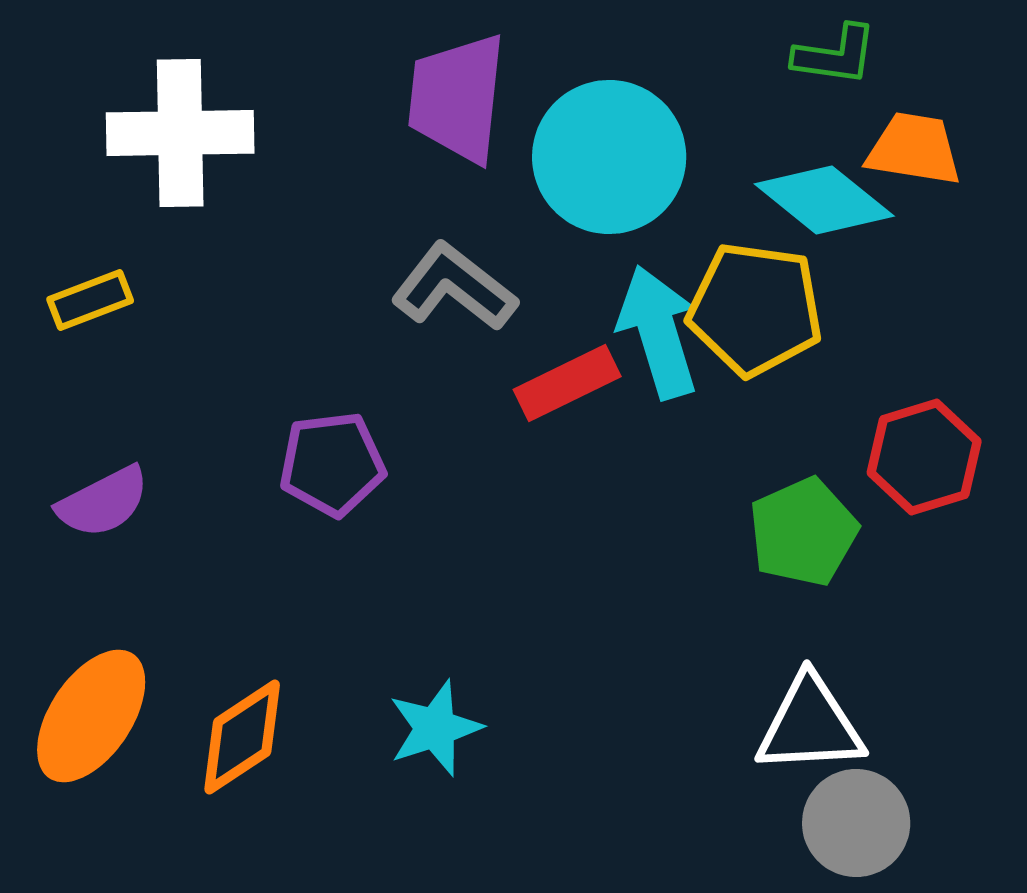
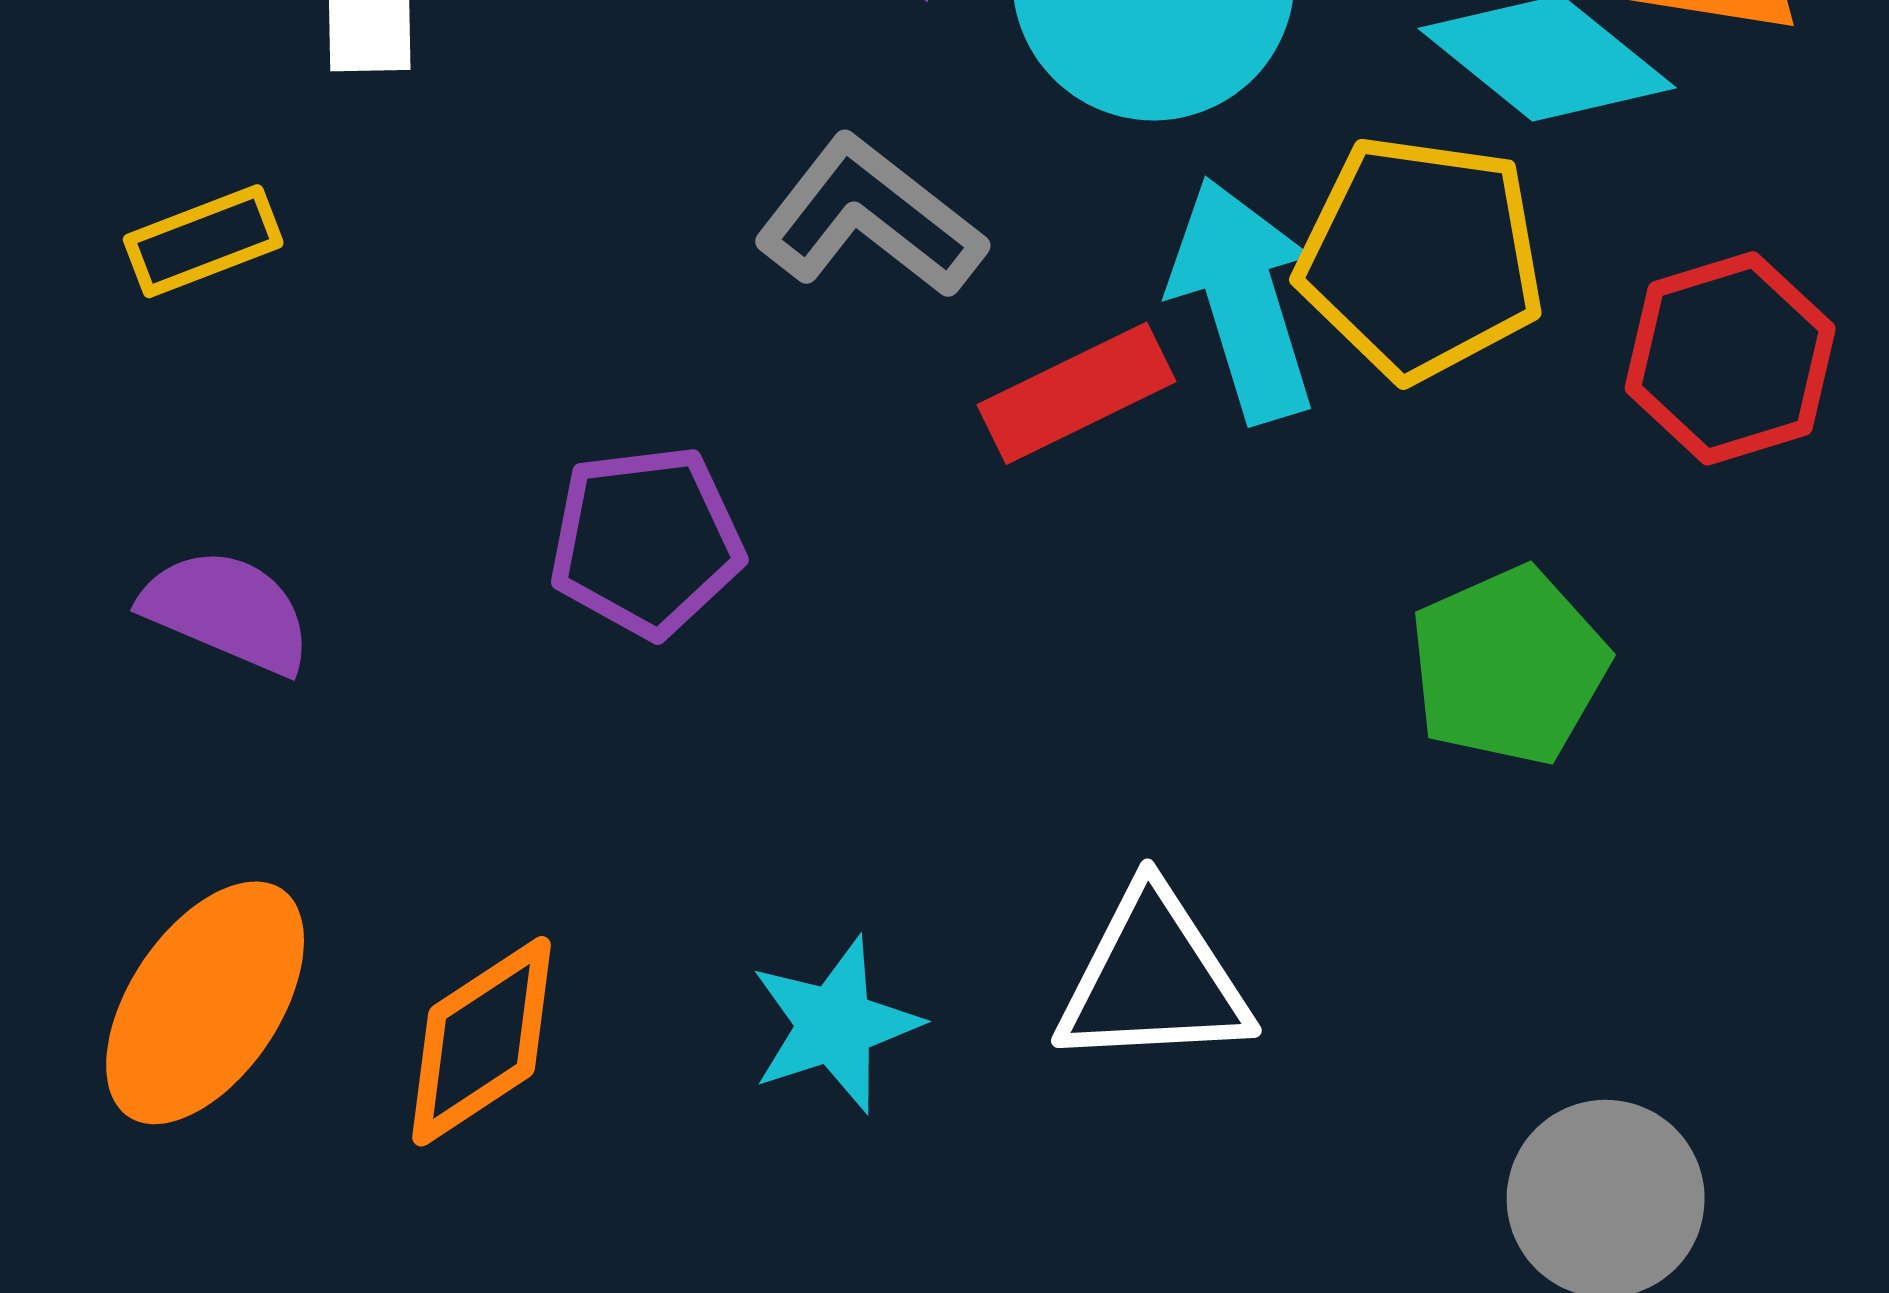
red hexagon: (924, 457) -> (1730, 358), moved
purple semicircle: (103, 502) -> (227, 611), turned -130
white triangle: (810, 725) -> (1153, 979), moved

